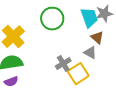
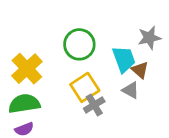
cyan trapezoid: (89, 18) -> (124, 59), moved
yellow square: (78, 74) -> (85, 87), moved

